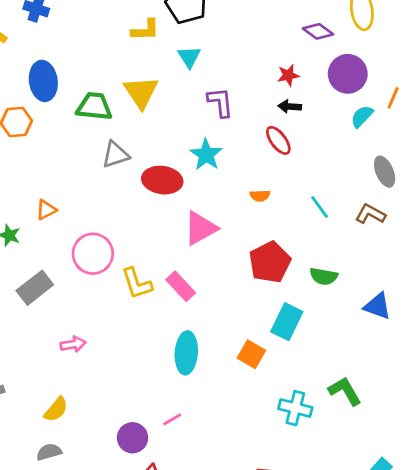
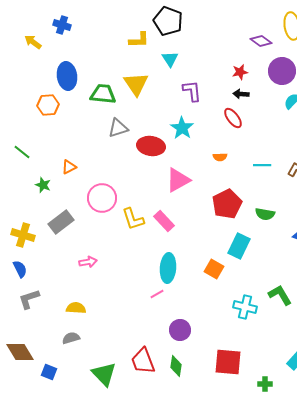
cyan line: (319, 207) -> (262, 165), turned -54
yellow semicircle: (56, 409) -> (76, 308), turned -126
pink line: (172, 419) -> (157, 294), moved
purple circle: (133, 438) -> (180, 330), moved

